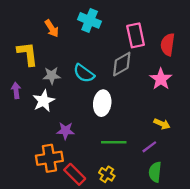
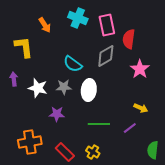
pink rectangle: (136, 35) -> (107, 25), moved
red semicircle: (168, 45) -> (129, 39), moved
gray star: (52, 76) -> (64, 87), moved
white star: (44, 101) -> (38, 88), turned -30
orange cross: (49, 158) -> (30, 142), moved
green semicircle: (155, 172) -> (153, 150), moved

